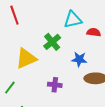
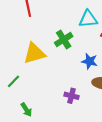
purple cross: (55, 85) -> (71, 96), moved

